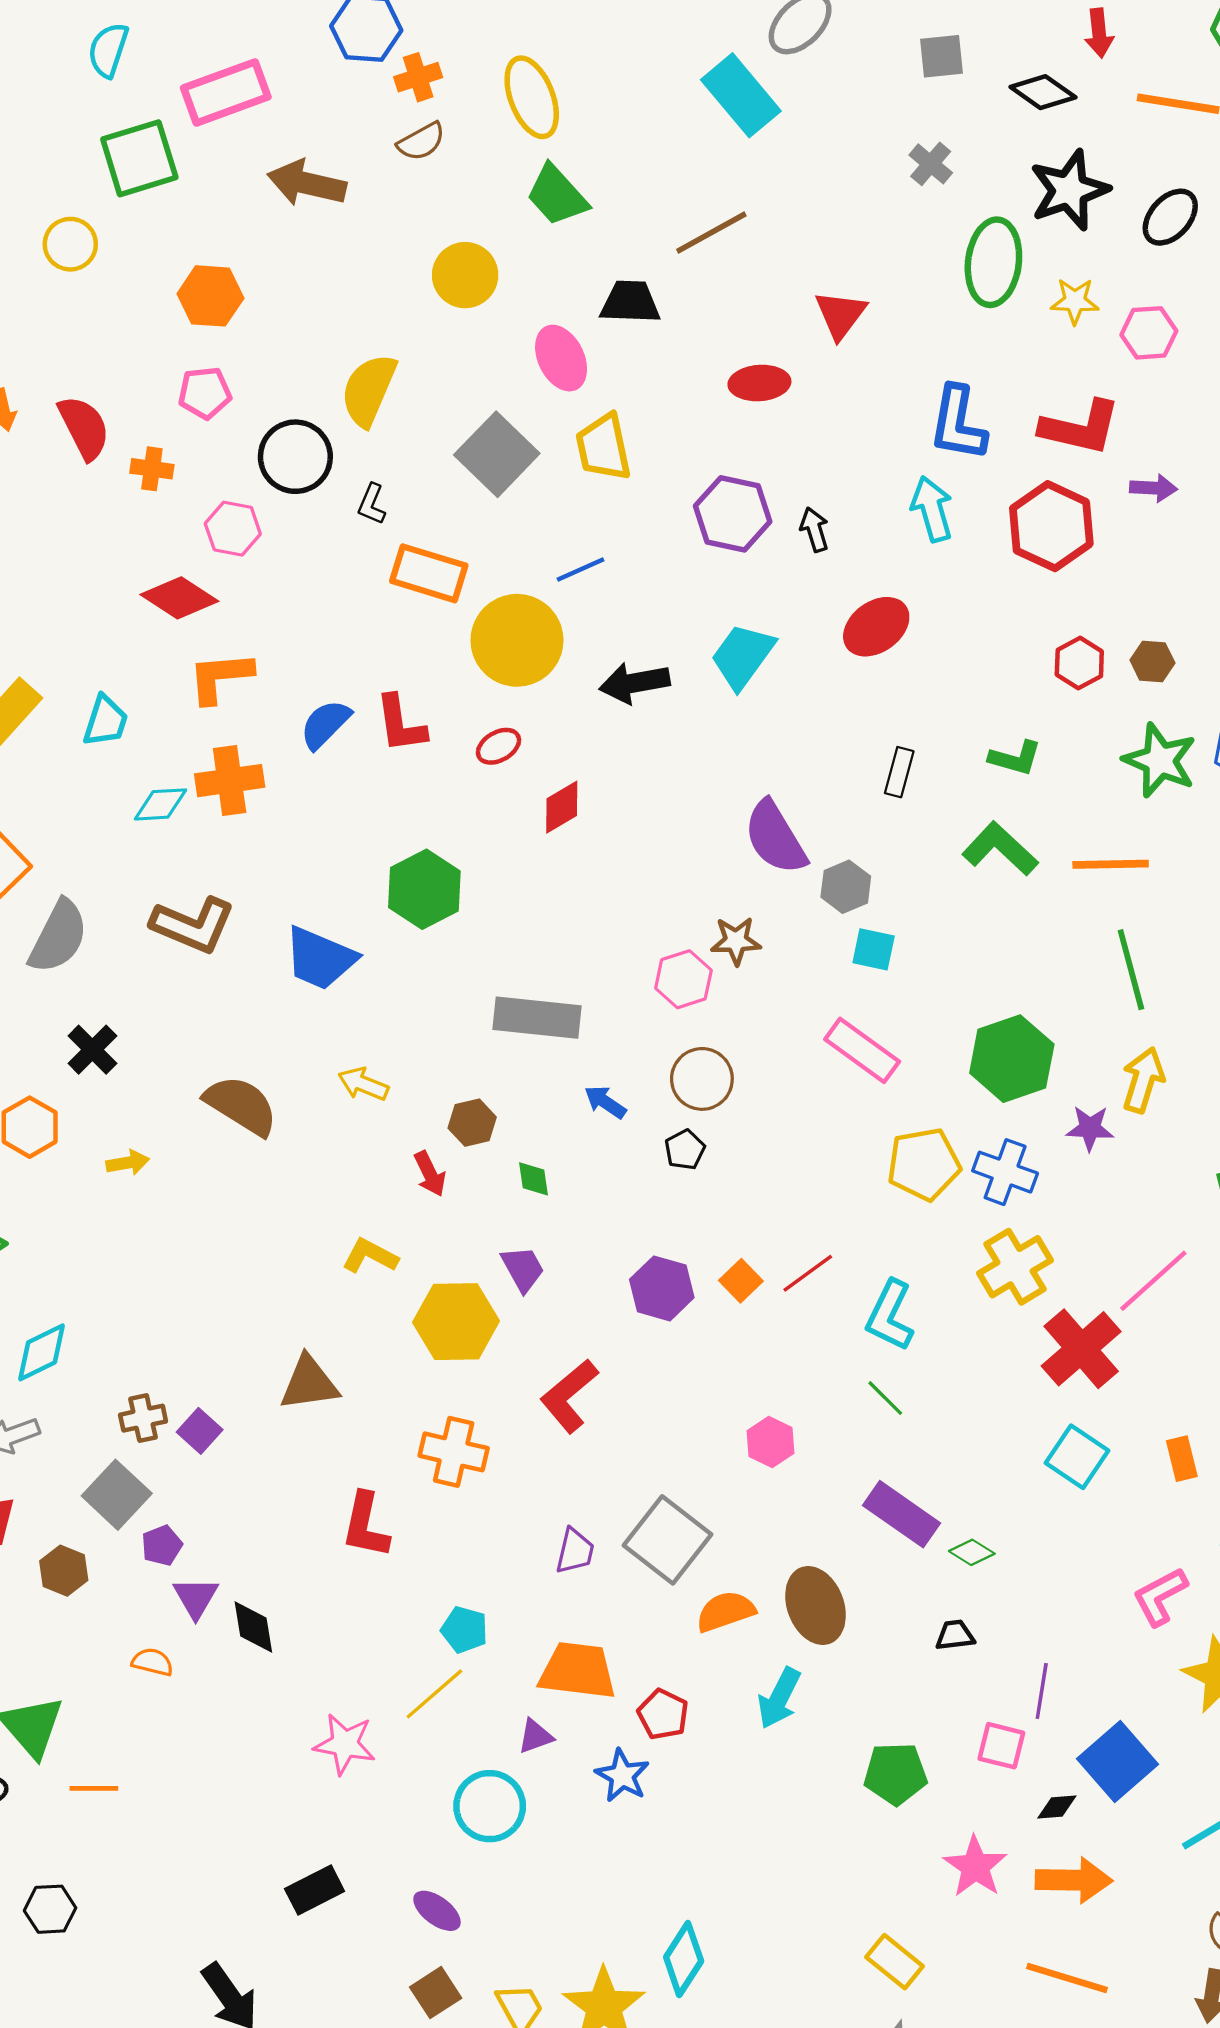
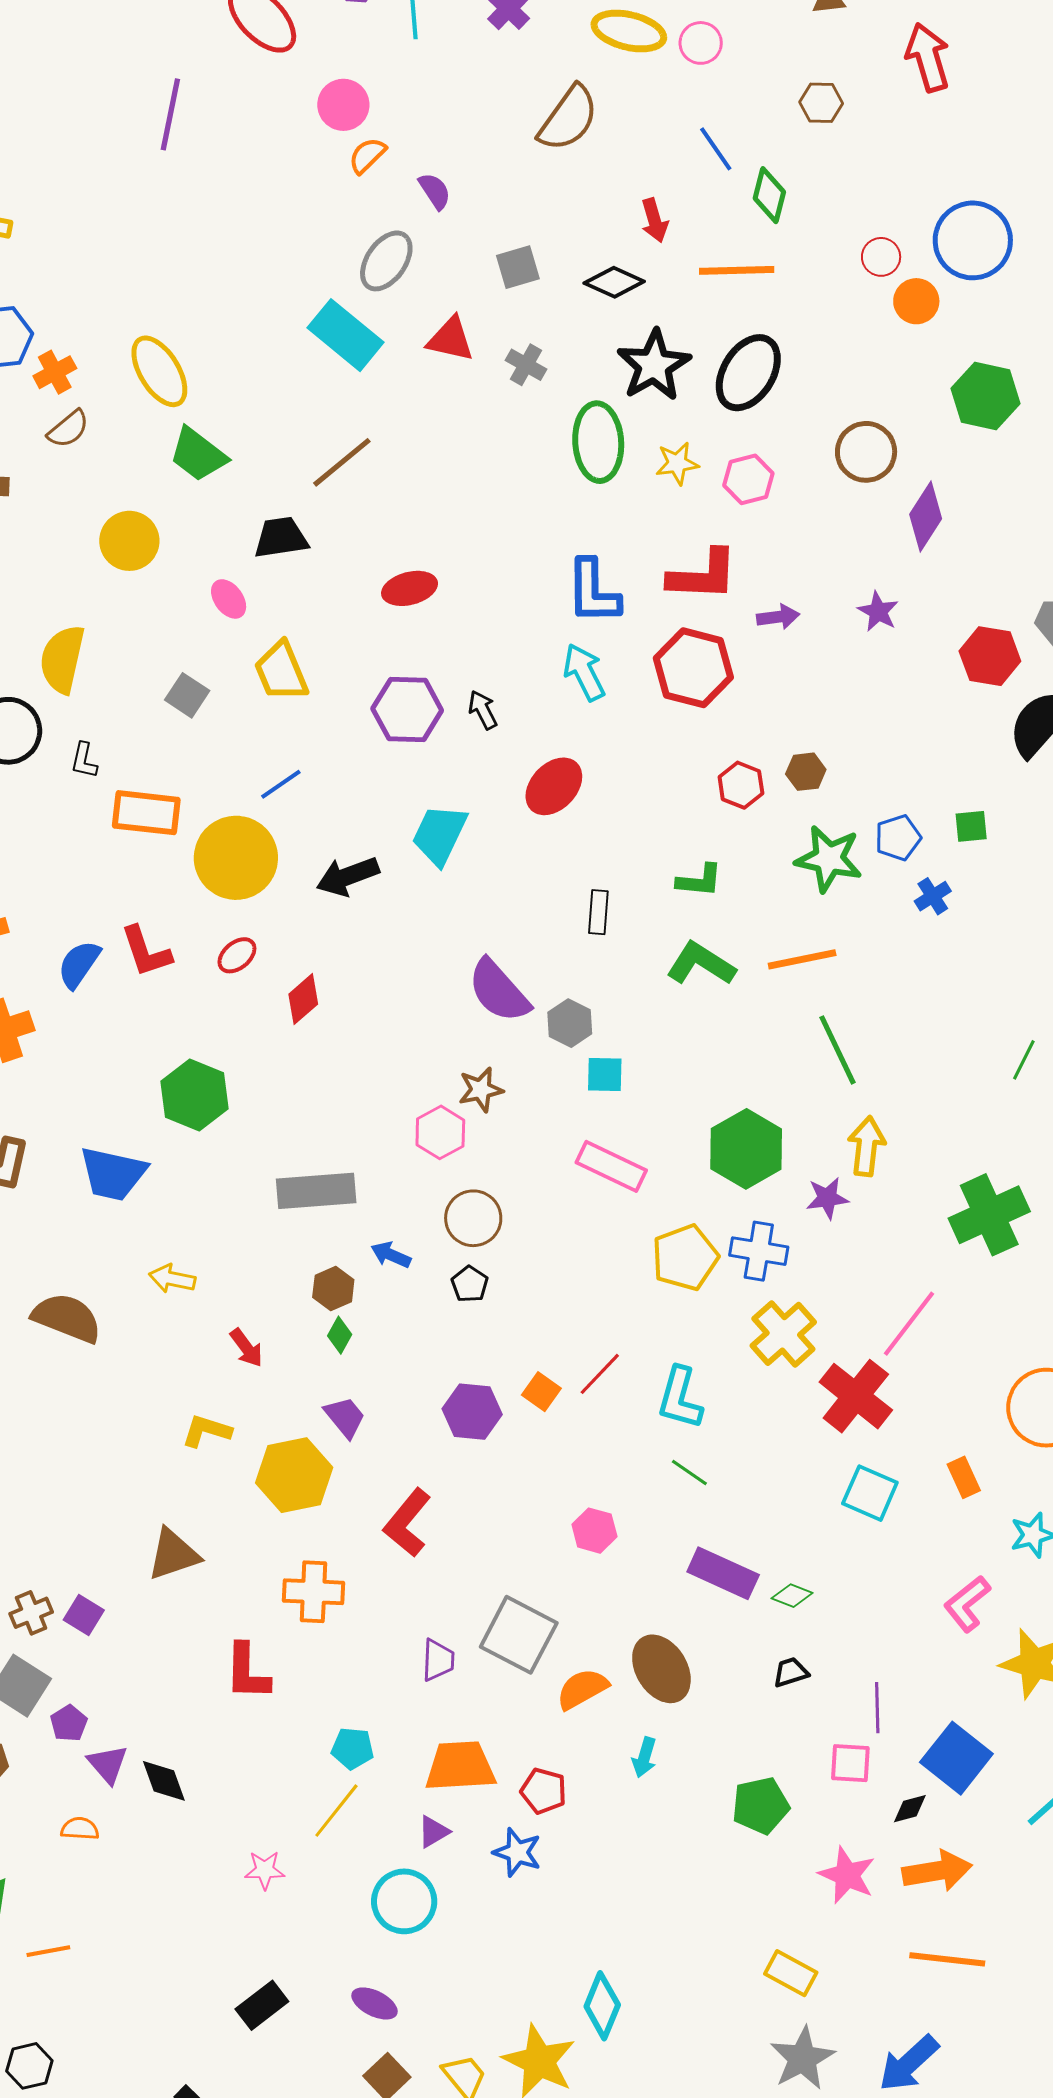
black ellipse: (1170, 217) -> (748, 373), size x1.4
red triangle: (841, 315) -> (451, 339), moved, turned -44
pink ellipse: (561, 358) -> (229, 599), size x0.7
gray square: (497, 454) -> (187, 695), size x0.6
brown hexagon: (472, 1123) -> (333, 1289), moved
green diamond: (533, 1179) -> (340, 1335), turned 48
cyan arrow: (779, 1698) -> (644, 1757), size x0.7
pink star: (345, 1744) -> (265, 1870), size x0.7

